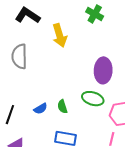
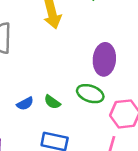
green semicircle: (62, 107) -> (52, 102), turned -40

